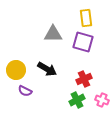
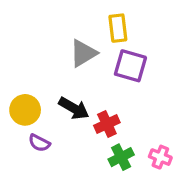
yellow rectangle: (86, 18) -> (118, 28), moved
gray triangle: (53, 34) -> (83, 53), turned -30
red cross: (84, 79) -> (107, 124), moved

